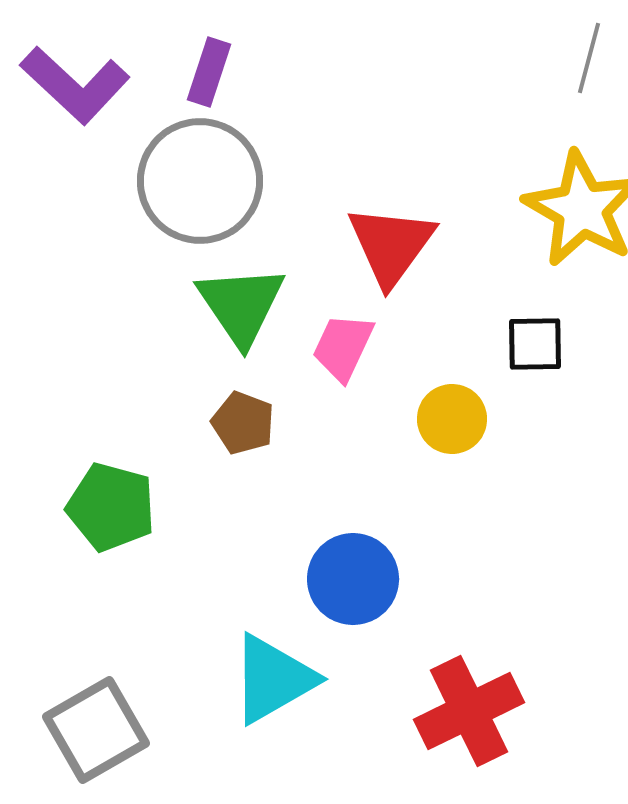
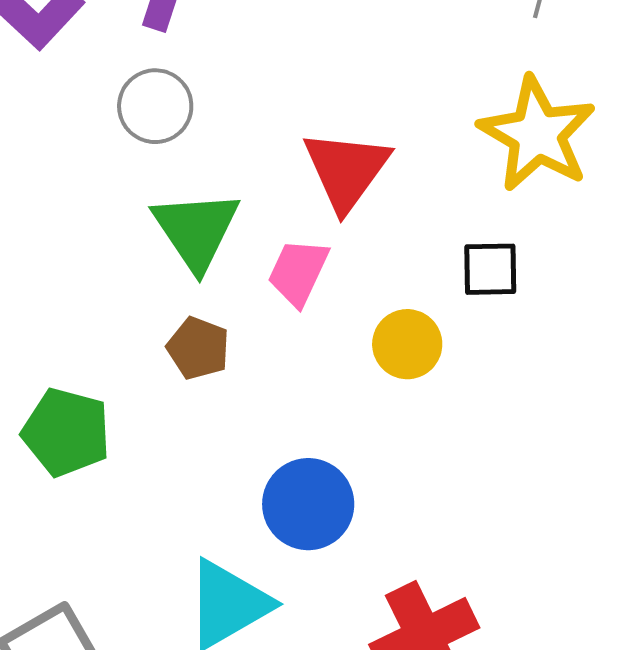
gray circle: (200, 181) -> (155, 106), size x0.6

